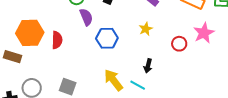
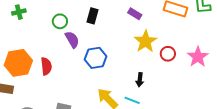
yellow star: (146, 29) -> (145, 41), moved, size x1.6
pink star: (204, 33) -> (198, 57), moved

